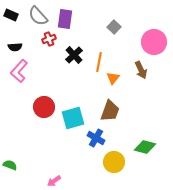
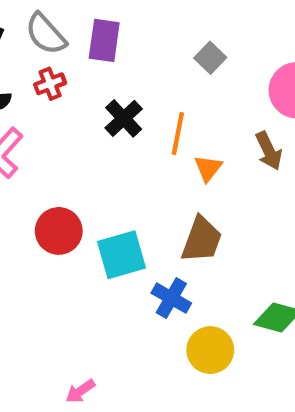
red cross: (49, 39) -> (50, 84), moved

